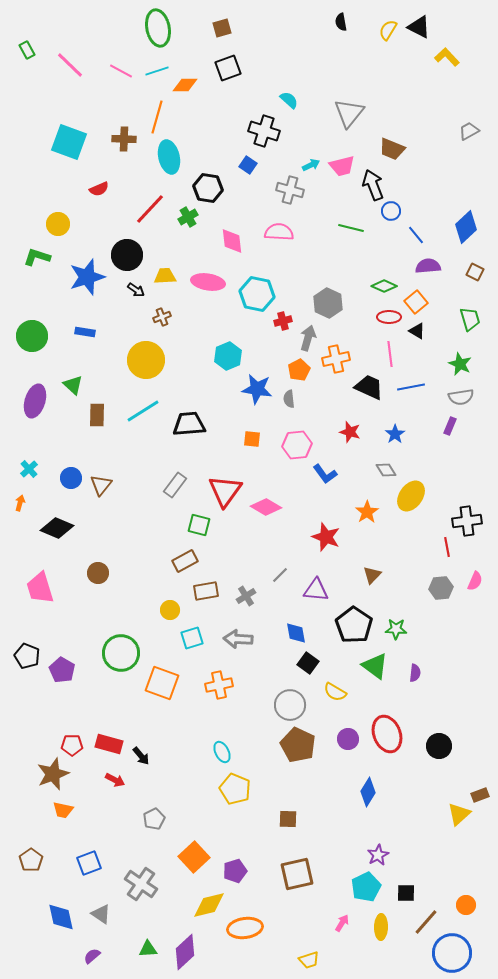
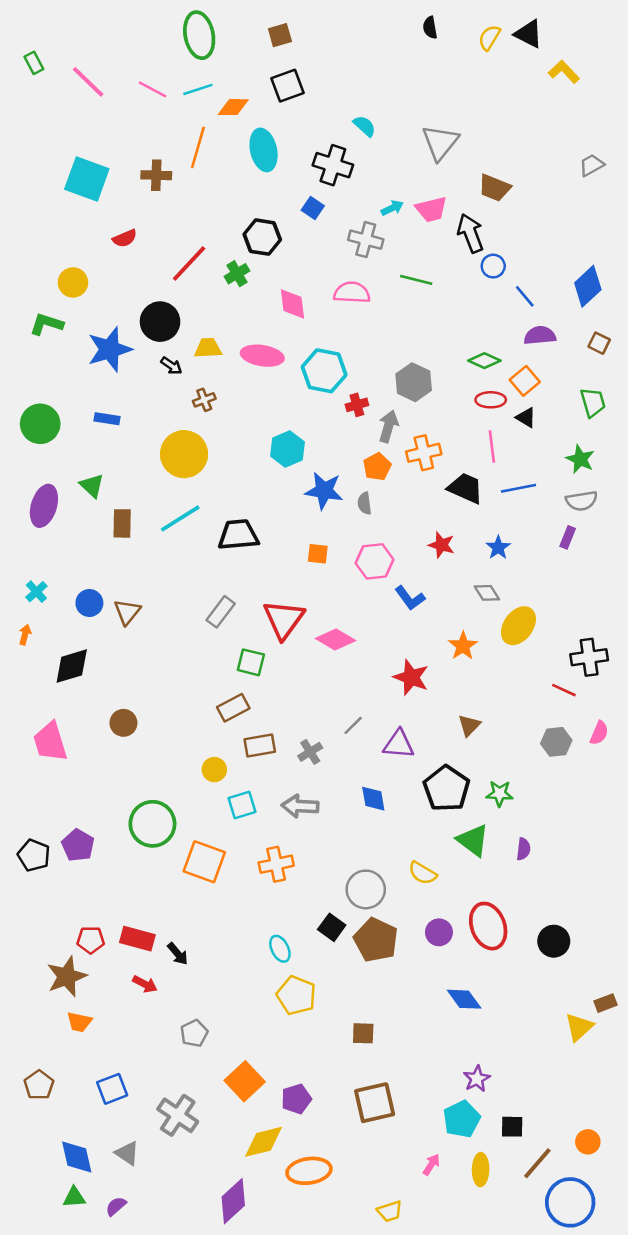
cyan ellipse: (169, 157) -> (264, 150), moved
green line: (351, 228) -> (416, 280), moved
black diamond: (57, 528) -> (72, 666), turned -40
red line: (447, 547) -> (564, 690), turned -54
black pentagon: (27, 656) -> (34, 855), moved
black square: (308, 663) -> (332, 927), moved
blue diamond: (368, 792) -> (464, 999), turned -68
green triangle: (148, 949) -> (74, 1197), moved

